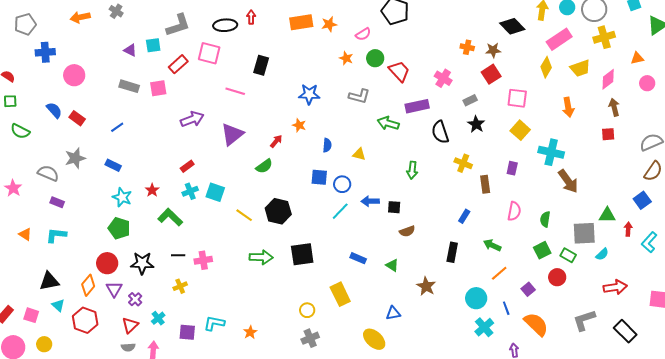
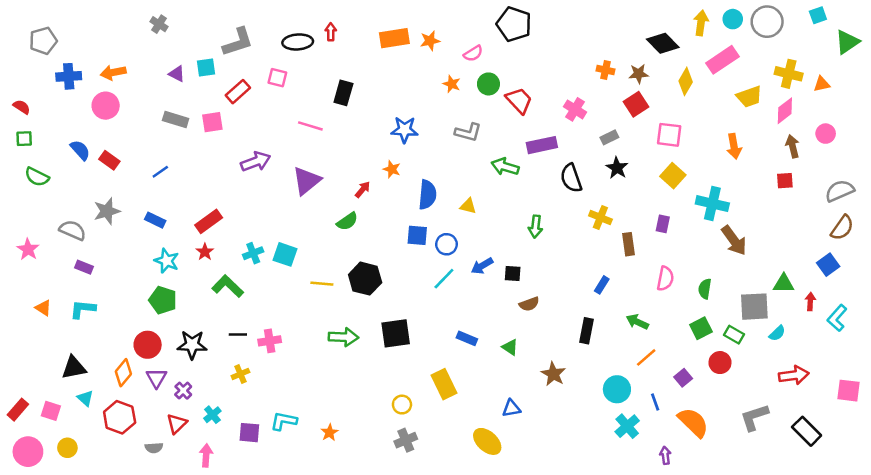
orange arrow: (80, 17) -> (113, 73), moved
yellow cross: (604, 37) -> (789, 74), moved, turned 30
pink square: (209, 53) -> (277, 78), size x0.7
yellow diamond: (546, 67) -> (686, 81), moved
pink circle: (647, 83) -> (826, 134), moved
blue semicircle: (327, 145) -> (427, 195), size x1.6
red rectangle: (187, 166) -> (209, 221), moved, size x1.5
blue arrow: (370, 201) -> (482, 266), turned -30
yellow line: (244, 215) -> (322, 284), turned -30
gray semicircle: (128, 347) -> (154, 448), moved

